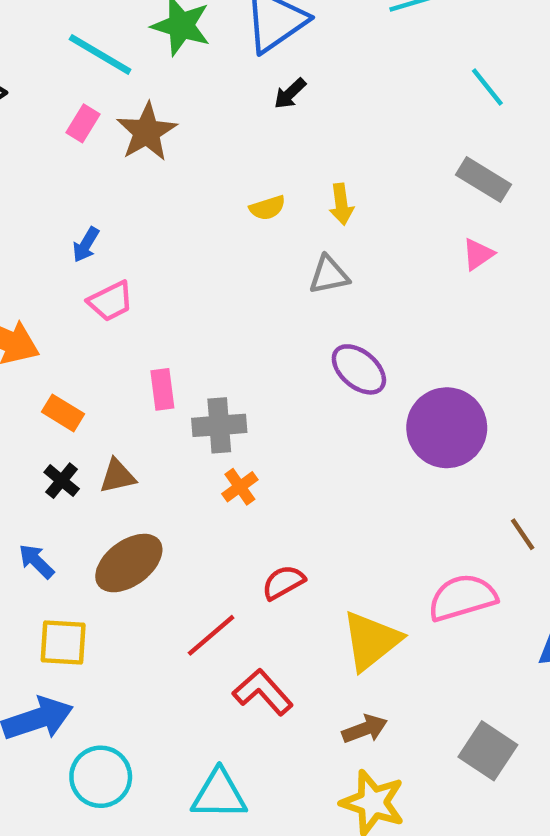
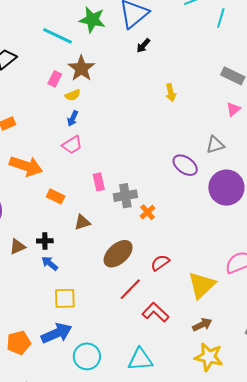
cyan line: (487, 87) -> (221, 18), moved, turned 60
pink rectangle: (83, 123) -> (55, 79), moved
yellow semicircle: (267, 208) -> (73, 95), moved
blue arrow: (86, 245) -> (73, 118), moved
gray triangle: (329, 275) -> (215, 145), moved
black cross: (62, 481) -> (45, 241), moved, turned -35
orange cross: (240, 487) -> (147, 212), moved
brown ellipse: (129, 563) -> (118, 254), moved

